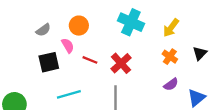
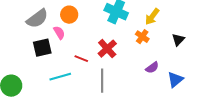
gray semicircle: (43, 30) -> (37, 19), size x1.6
orange cross: (170, 57) -> (142, 37), moved
red line: (90, 60) -> (81, 59), moved

